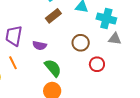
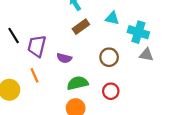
red circle: (97, 64) -> (111, 91), moved
green semicircle: (53, 68) -> (78, 83), turned -66

